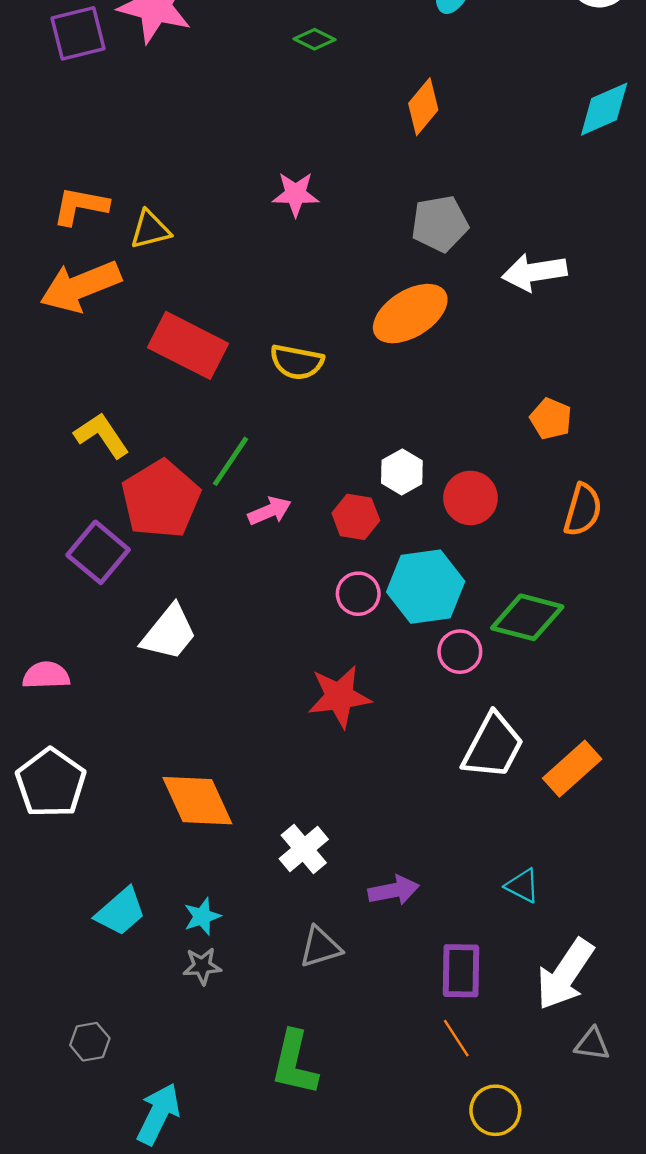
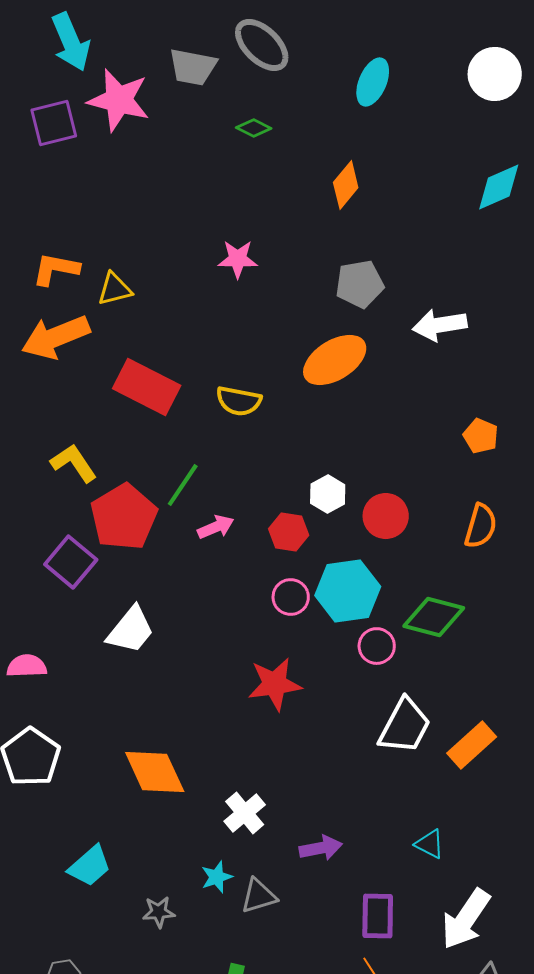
orange pentagon: (551, 419) -> (481, 436), moved
cyan star: (202, 916) -> (217, 877), moved

